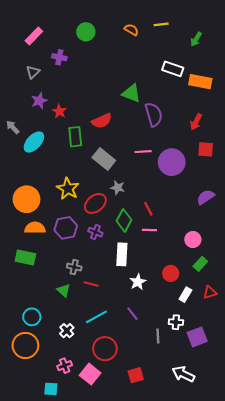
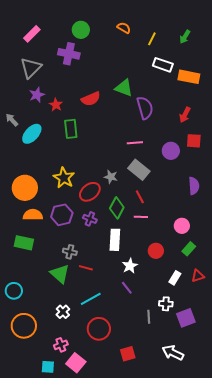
yellow line: (161, 24) -> (152, 39), moved, turned -56
purple cross: (59, 57) -> (69, 54), moved, size x1.5
gray triangle: (33, 72) -> (31, 68), size x1.6
red semicircle: (102, 121) -> (91, 99), moved
gray rectangle: (104, 159) -> (139, 170), moved
purple circle: (172, 162) -> (171, 151), moved, size x0.7
purple semicircle: (206, 197) -> (194, 186), turned 120
red circle: (171, 273) -> (156, 251), moved
green triangle: (64, 290) -> (60, 274), size x1.5
purple line: (132, 314) -> (127, 288), moved
cyan circle: (32, 317) -> (14, 291), moved
pink square: (90, 374) -> (76, 363), moved

